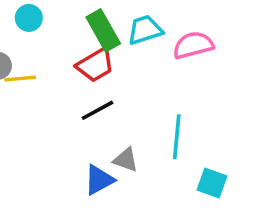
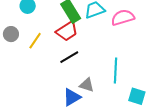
yellow line: (20, 79) -> (35, 41), moved, turned -48

